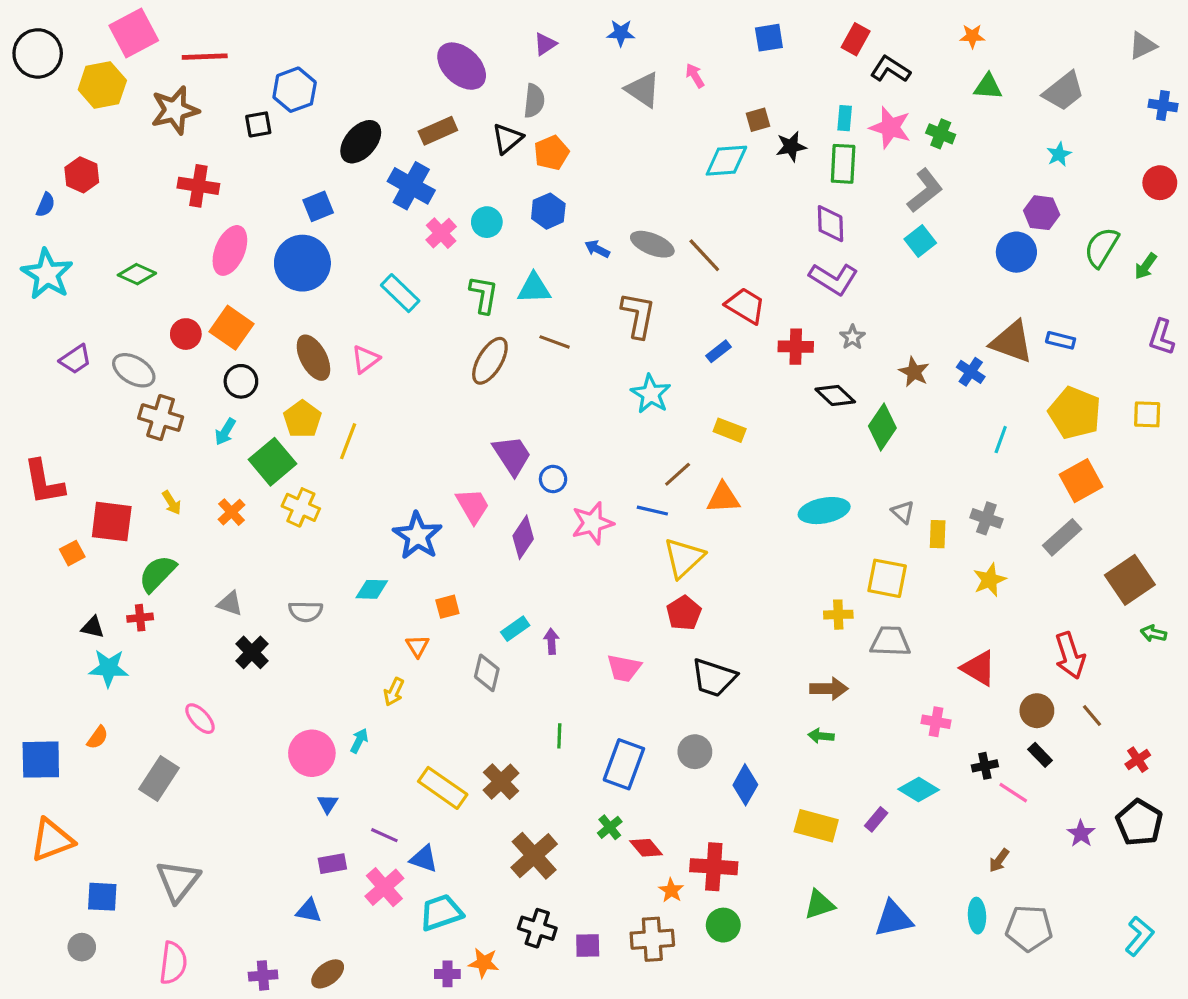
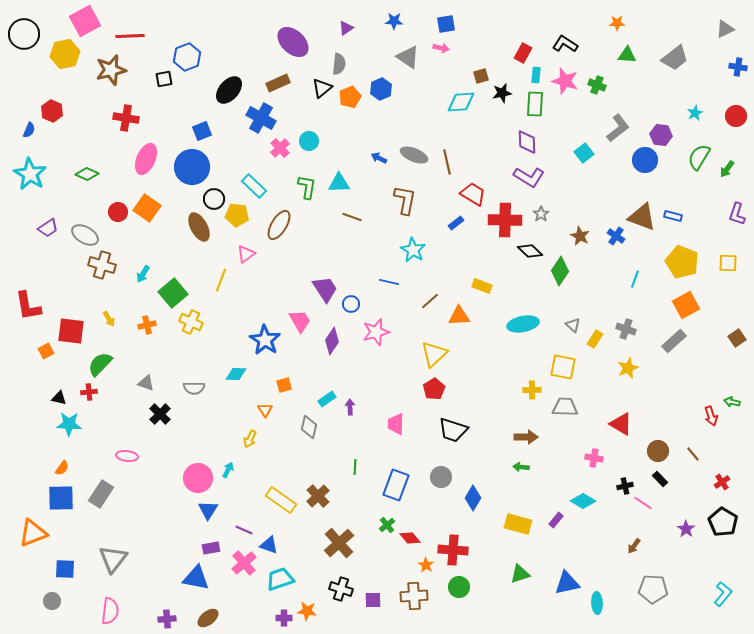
blue square: (769, 38) -> (446, 24), moved
red rectangle: (856, 39) -> (523, 53), moved
pink arrow: (695, 76) -> (441, 48), turned 133
cyan star: (1059, 154) -> (695, 113), moved
gray L-shape: (925, 191) -> (618, 128), moved
blue hexagon: (548, 211) -> (381, 89), moved
brown line: (704, 255) -> (447, 162), turned 30
red cross: (796, 347) -> (505, 220), size x1.5
pink triangle: (365, 359) -> (246, 254), moved
brown ellipse: (490, 361) -> (279, 225), moved
black circle: (241, 381) -> (214, 199), moved
yellow pentagon: (302, 419) -> (237, 215), moved, turned -30
yellow rectangle: (730, 430) -> (482, 286), moved
blue line: (652, 511) -> (389, 282), moved
orange cross: (231, 512) -> (147, 325), turned 30
yellow rectangle: (938, 534) -> (595, 339), turned 30
brown square: (1130, 580) -> (737, 338), moved, size x0.6
red arrow: (1070, 656) -> (711, 416), moved, size x0.7
pink trapezoid: (624, 668) -> (396, 424), turned 80
pink ellipse: (200, 719) -> (127, 456), turned -40
blue square: (41, 760) -> (61, 498), moved
blue triangle: (328, 804) -> (208, 510), size x1.5
blue triangle: (309, 911) -> (196, 578), size x1.6
cyan ellipse: (977, 916) -> (597, 603), moved

